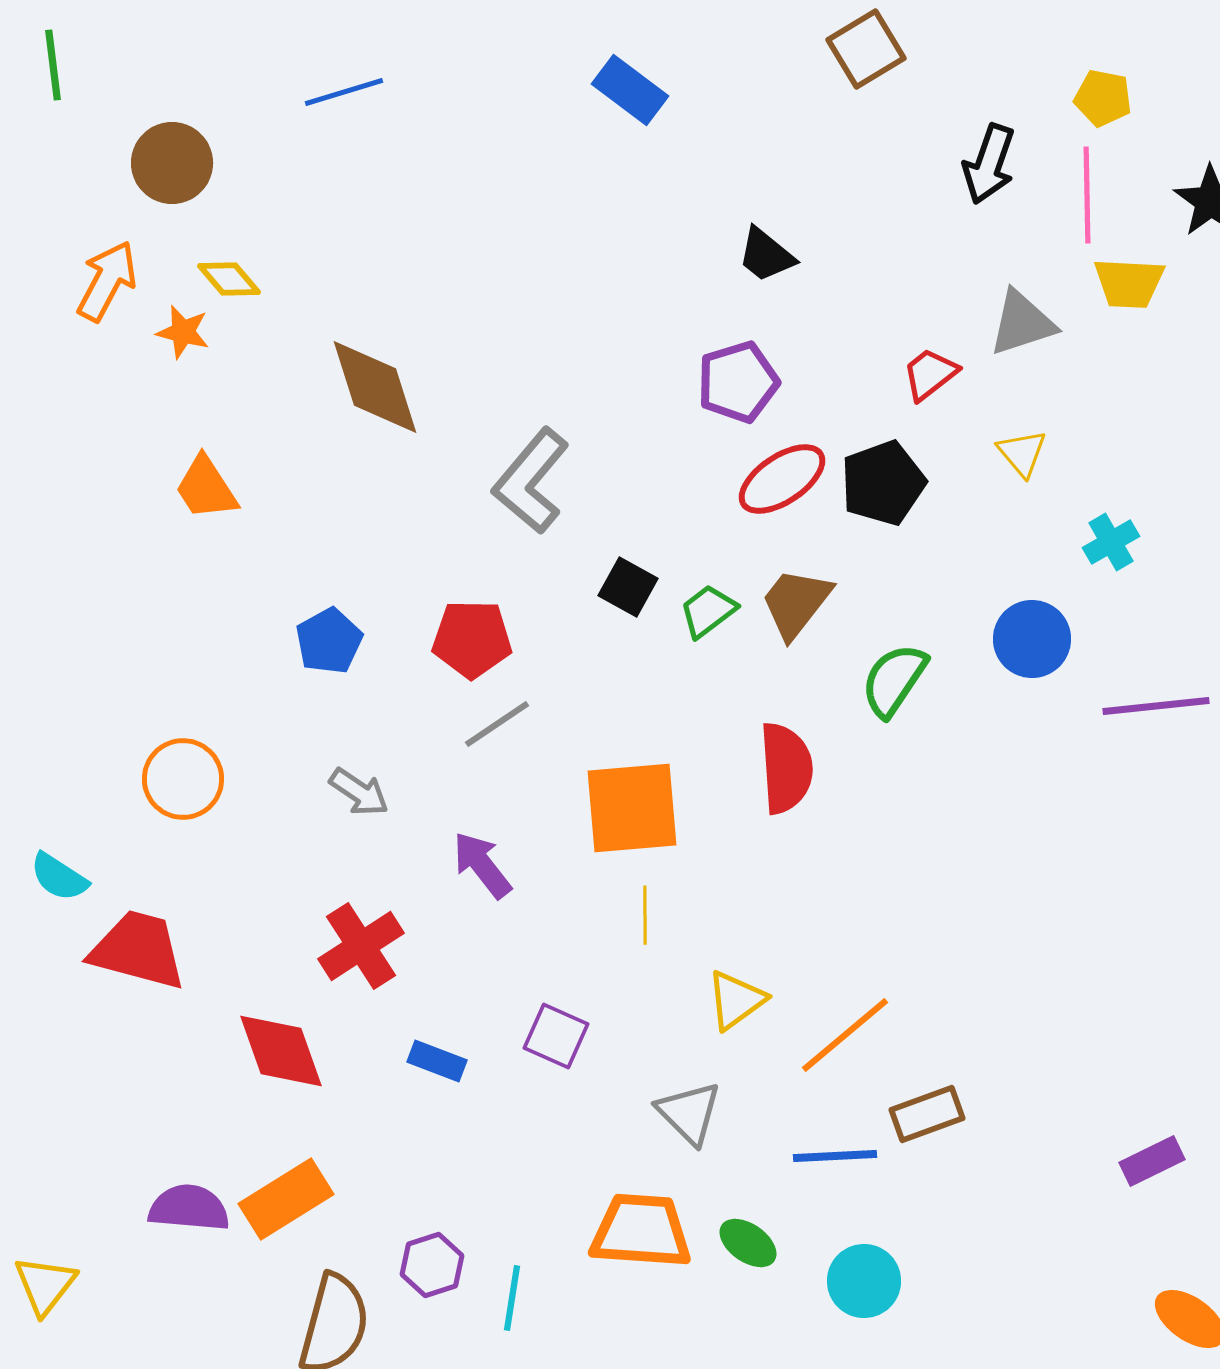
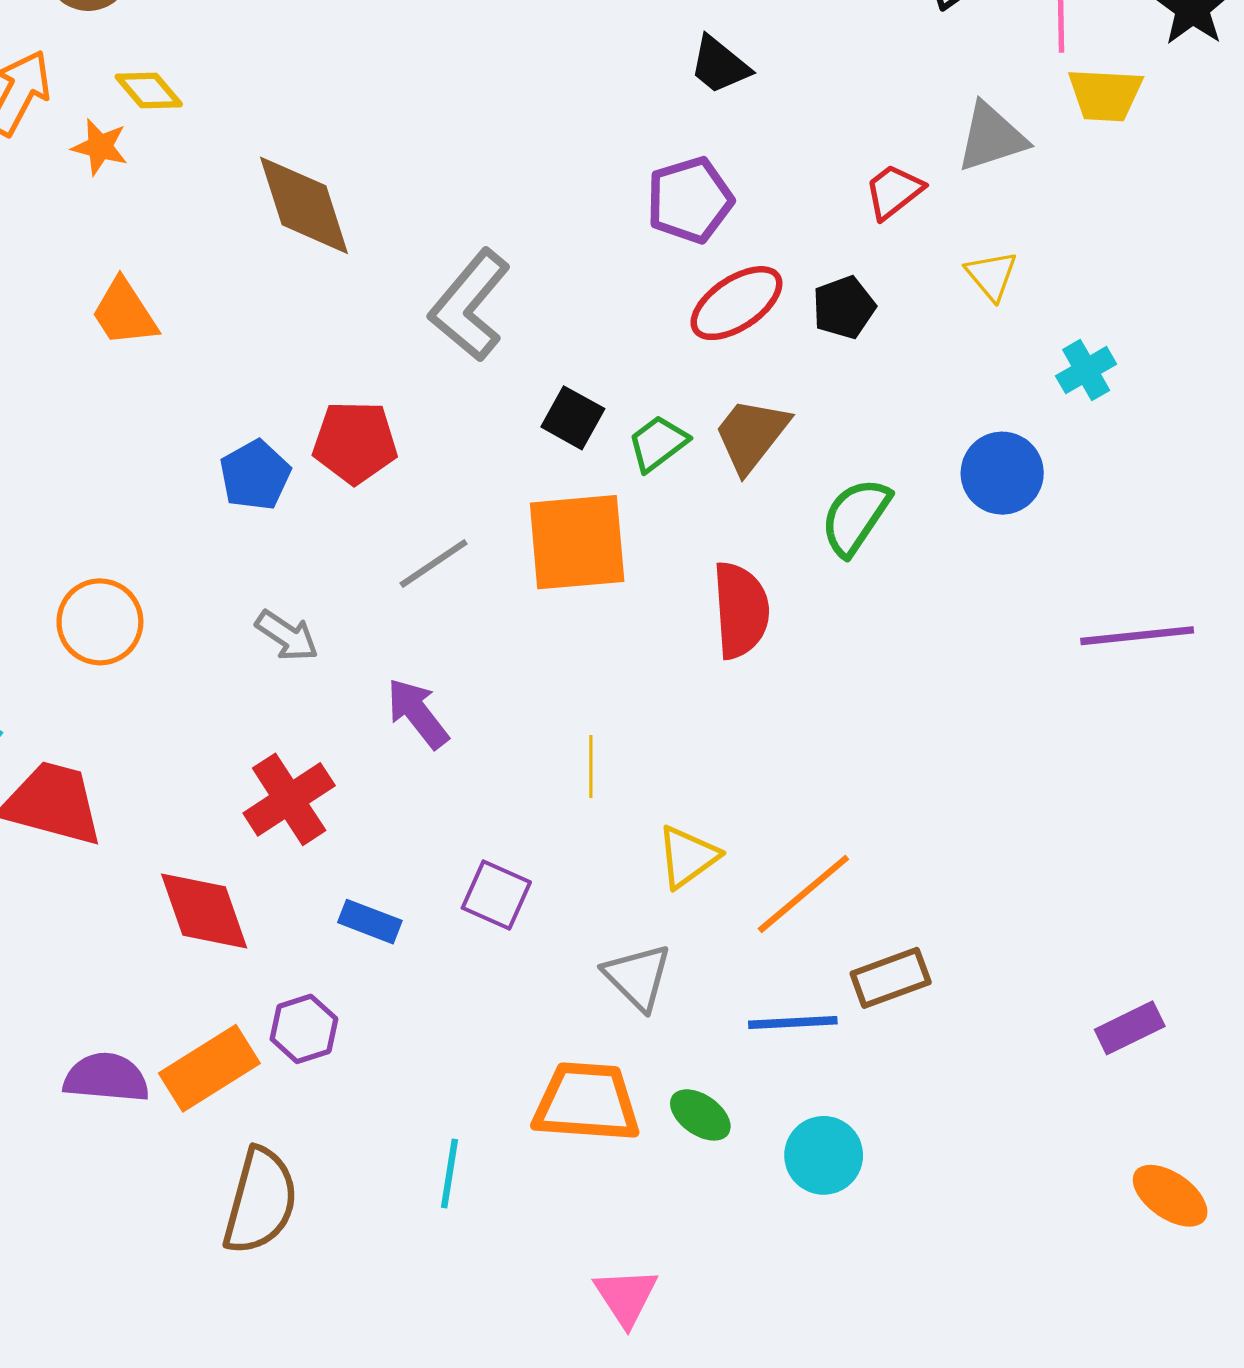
black pentagon: (883, 483) -> (844, 307), size x0.7
red pentagon: (472, 639) -> (355, 442), moved
purple line: (1156, 706) -> (1137, 636), moved
orange square: (632, 808) -> (577, 542), moved
purple hexagon: (432, 1265) -> (304, 1029), moved

